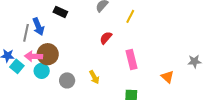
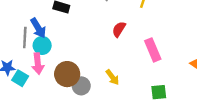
brown circle: (48, 54) -> (67, 74), moved
pink arrow: (34, 56) -> (38, 64), turned -90
cyan circle: (42, 71) -> (42, 45), moved

